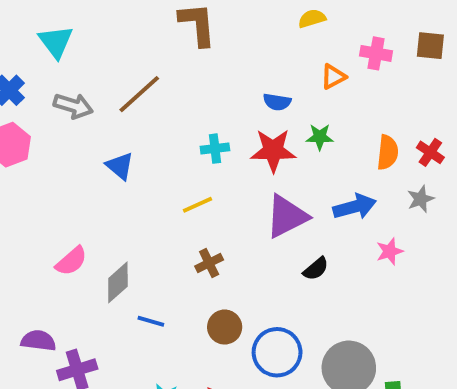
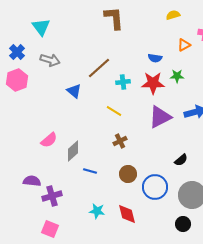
brown line: (139, 94) -> (99, 68), moved
yellow line: (197, 205) -> (114, 111), turned 56
black semicircle: (316, 269) -> (181, 160), moved

